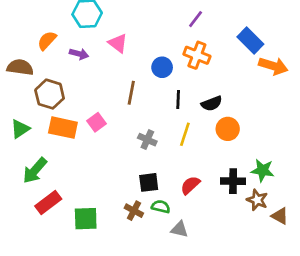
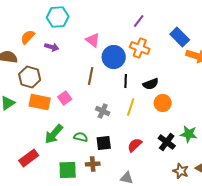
pink triangle: (118, 43) -> (93, 40), moved
blue circle: (162, 67) -> (114, 57), size x1.5
green arrow: (35, 170) -> (54, 134), moved
black cross: (233, 181) -> (167, 142), turned 36
brown star: (257, 200) -> (181, 171), moved
green semicircle: (161, 207) -> (81, 137), moved
brown cross: (134, 211) -> (93, 164), turned -32
green square: (86, 219) -> (68, 170), moved

